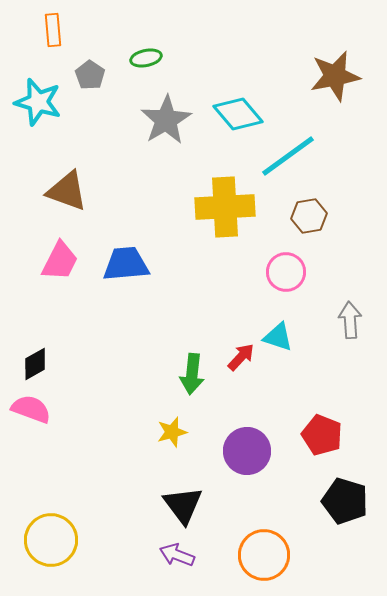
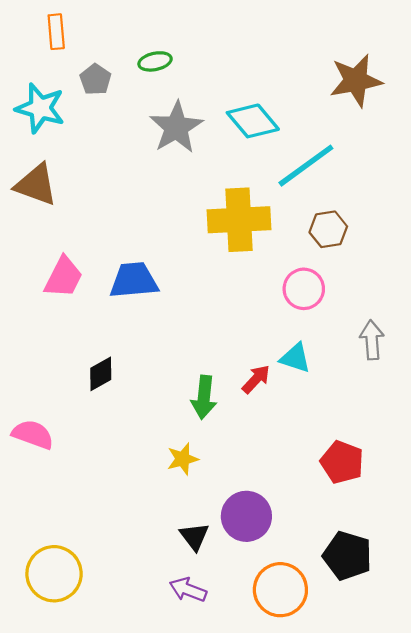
brown triangle: (67, 191) -> (36, 185), moved
black diamond: (35, 364) -> (101, 374), moved
purple circle: (247, 451) -> (246, 516), moved
black pentagon: (345, 501) -> (347, 556), moved
black triangle: (183, 505) -> (194, 537), size x0.7

